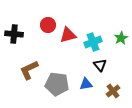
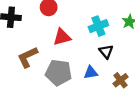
red triangle: (68, 35) -> (62, 37), moved

